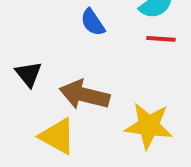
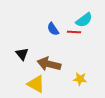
red line: (161, 39) -> (74, 32), moved
yellow star: (149, 126) -> (80, 79), size x0.6

